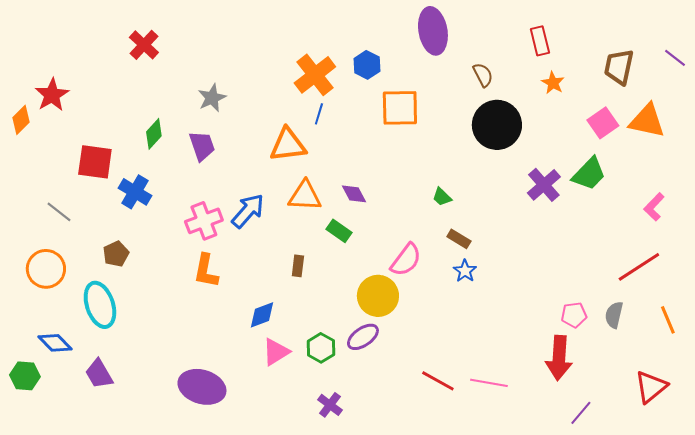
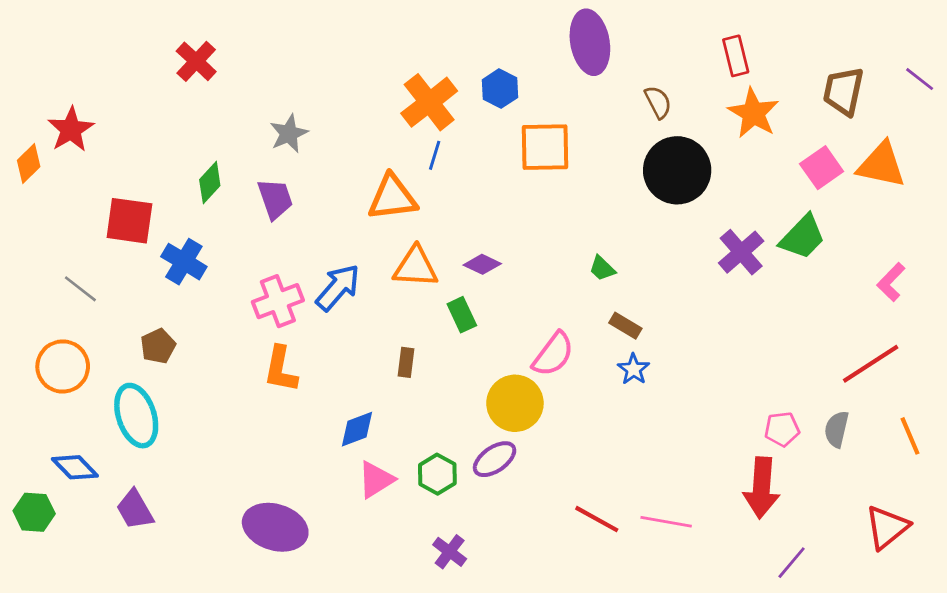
orange star: (553, 83) -> (753, 113), size x1.6
purple diamond: (354, 194) -> (482, 264), turned -36
green rectangle: (339, 231) -> (462, 315), turned 30

